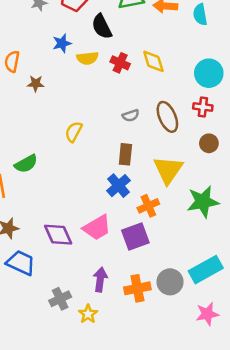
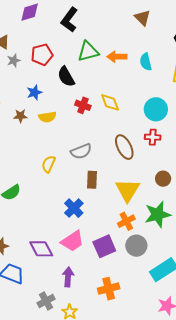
yellow semicircle: (87, 58) -> (47, 117), moved
brown star: (36, 84) -> (20, 116), moved
gray semicircle: (131, 116) -> (81, 151), moved, size x1.5
brown circle: (209, 143) -> (163, 179), moved
blue cross: (119, 186) -> (74, 208), moved
orange cross: (148, 206) -> (126, 221), moved
purple arrow: (100, 280) -> (68, 277), moved
gray circle: (170, 282) -> (136, 246), moved

